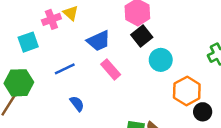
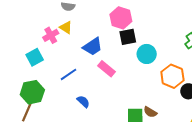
black square: (142, 36) -> (128, 37), turned 36

